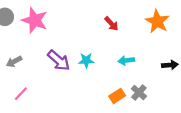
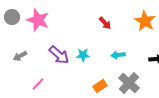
gray cross: (139, 93) -> (129, 83), size x1.5
pink line: (21, 94) -> (38, 84), moved
orange rectangle: (117, 96) -> (100, 86), moved

